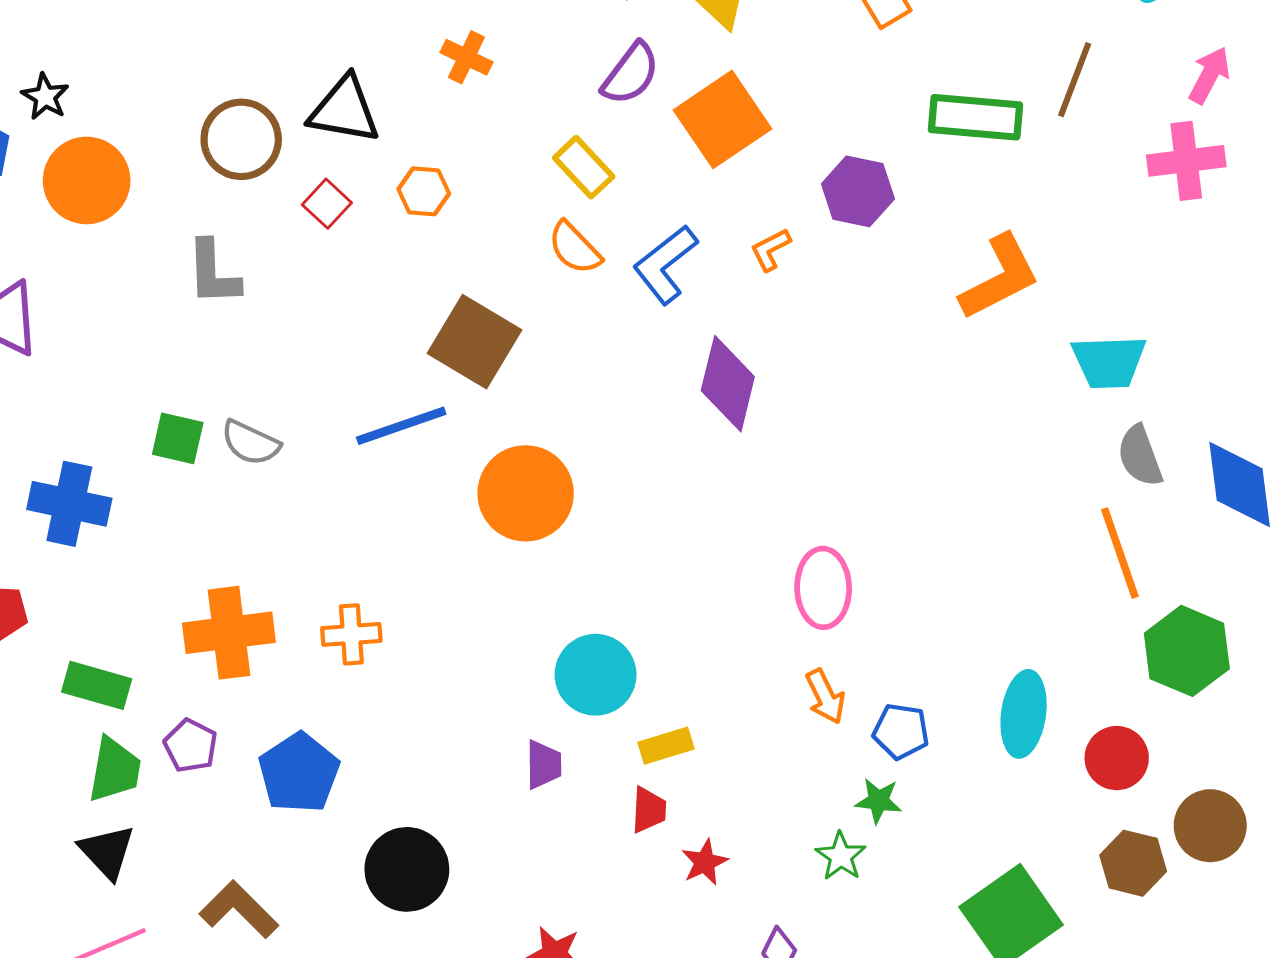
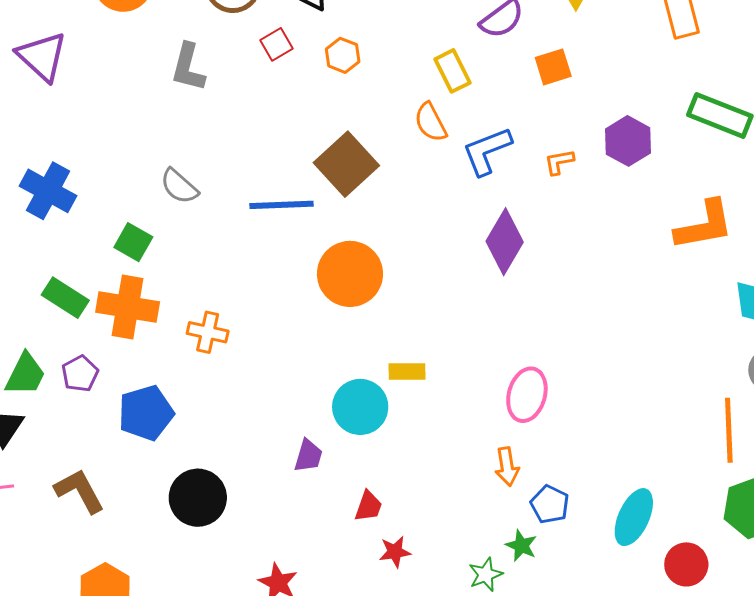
orange square: (723, 119) -> (553, 67), size x0.6
green square: (178, 438) -> (133, 242), moved
green rectangle: (97, 685) -> (65, 298), moved
yellow rectangle: (666, 746) -> (407, 372), moved

